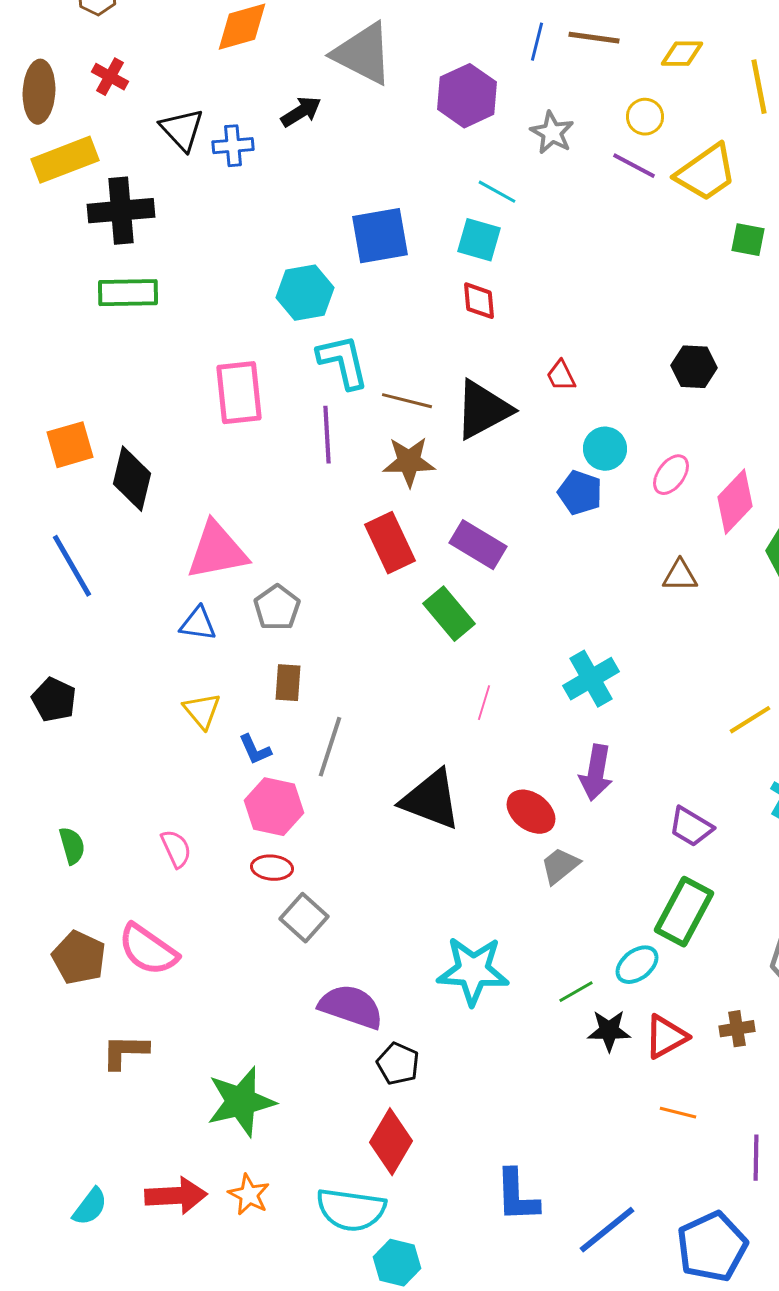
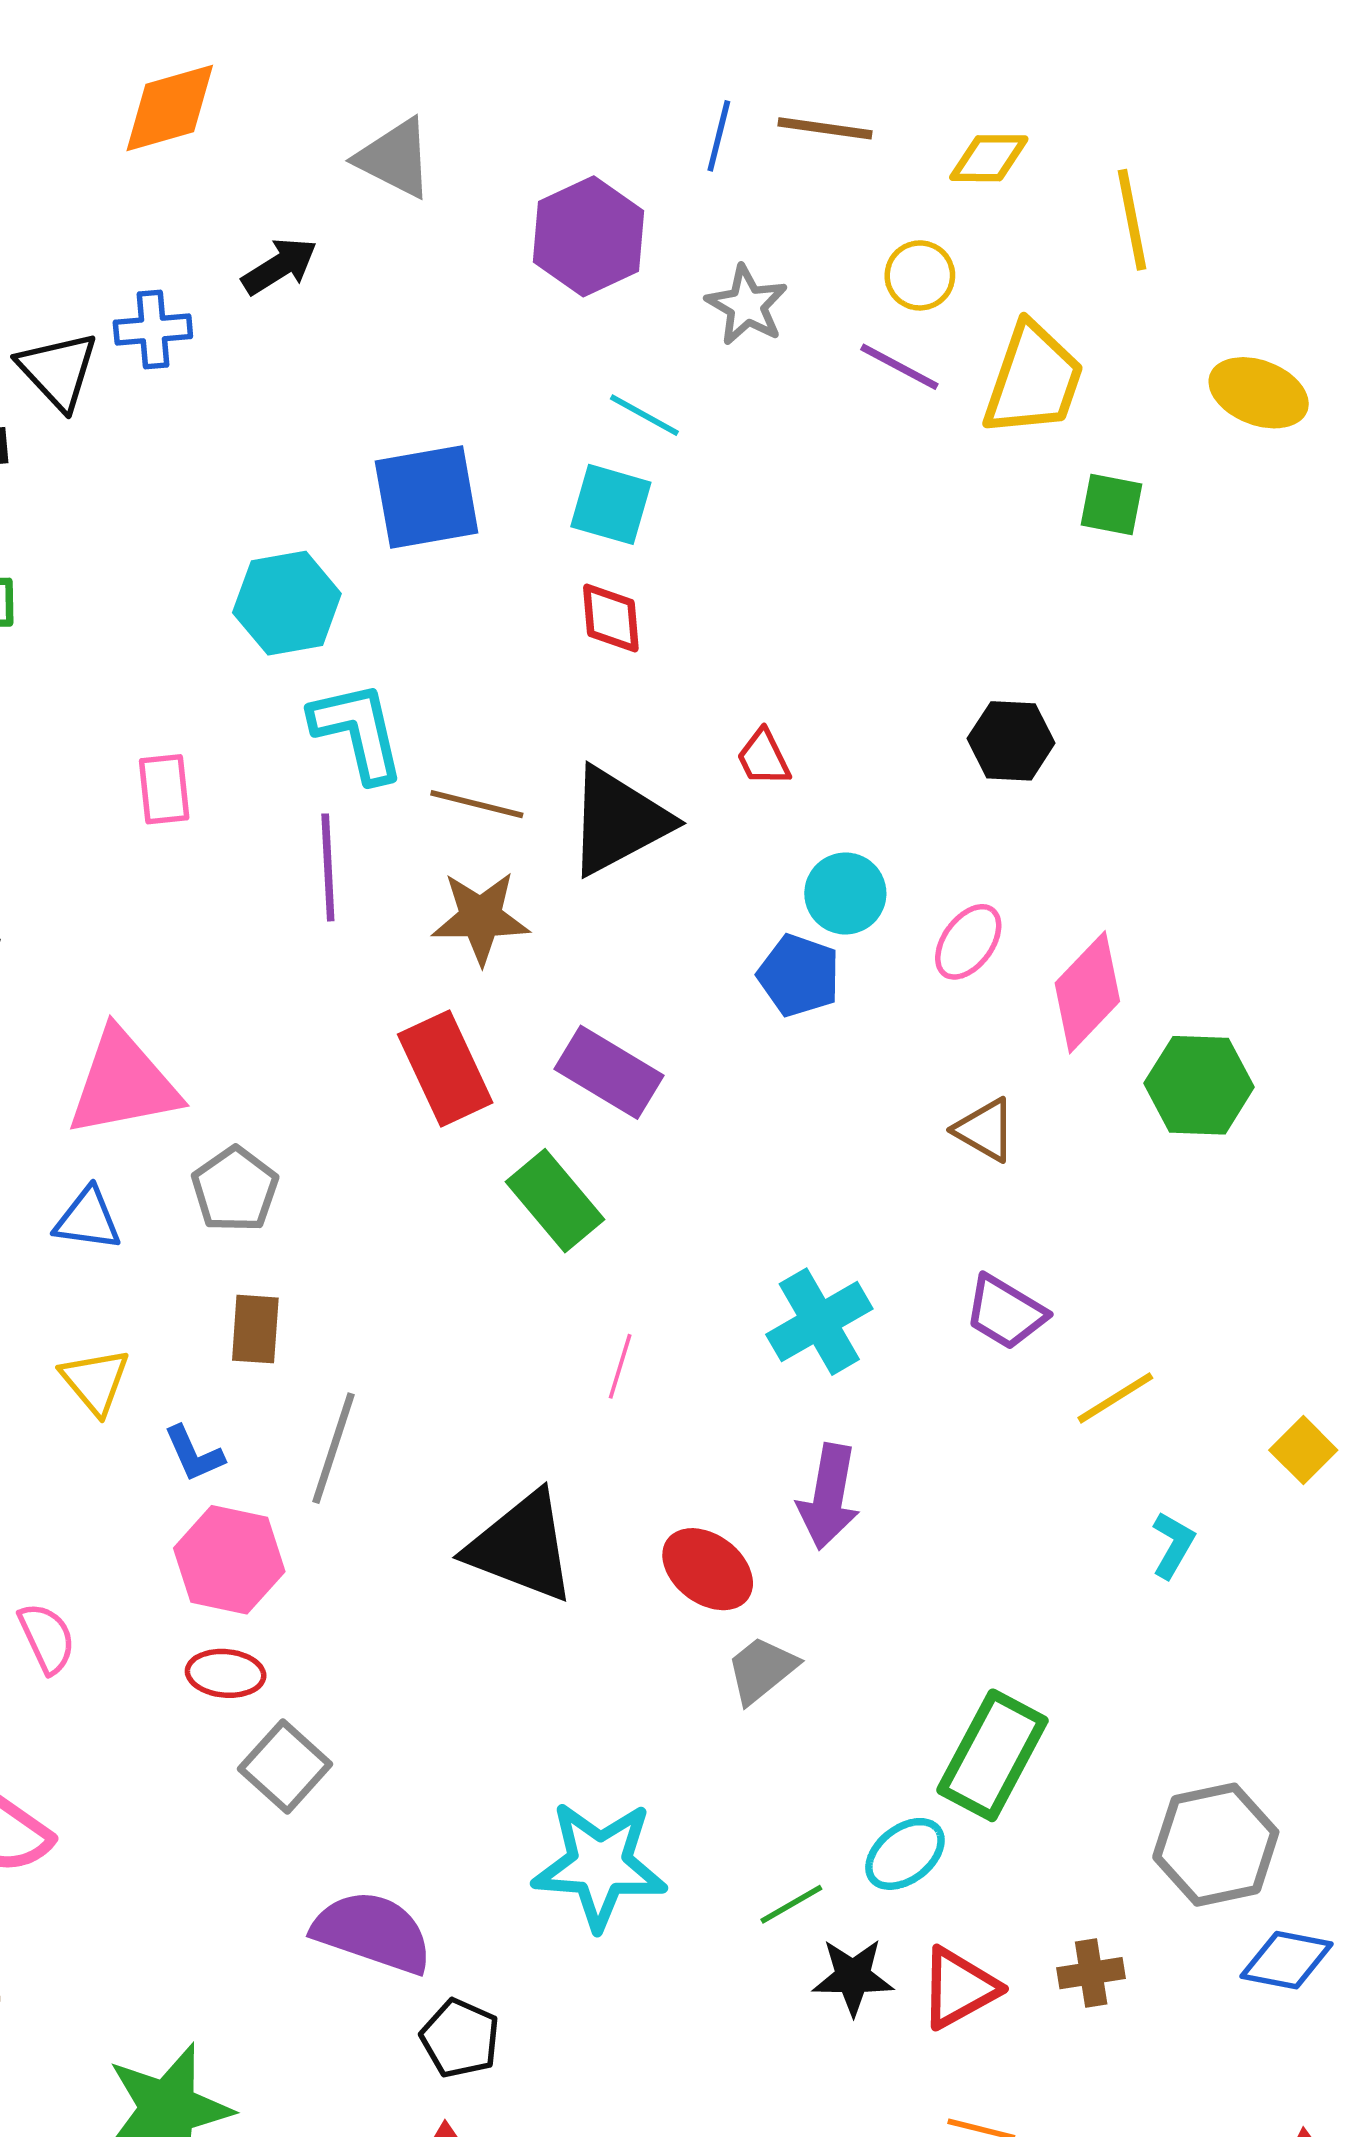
gray triangle: (363, 54) -> (395, 158), size x0.7
black triangle: (182, 130) -> (58, 370), moved
yellow trapezoid: (706, 173) -> (1033, 380), turned -36
pink rectangle: (239, 393) -> (164, 789), size x0.6
brown triangle: (680, 576) -> (985, 1130), turned 30
purple trapezoid: (691, 827) -> (1005, 1312), moved

